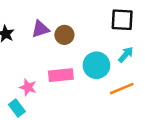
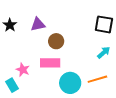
brown circle: (64, 35) -> (56, 41), moved
cyan circle: (96, 65) -> (70, 83), moved

